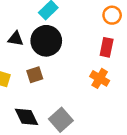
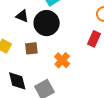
orange cross: (100, 78) -> (62, 60), moved

